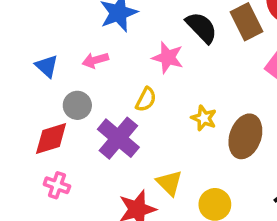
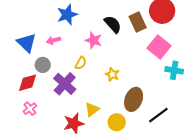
blue triangle: (47, 66) -> (27, 43), size x1.5
brown ellipse: (245, 136) -> (134, 99), moved
yellow triangle: (169, 183) -> (92, 109), turned 35
pink cross: (57, 185) -> (30, 109), turned 32

